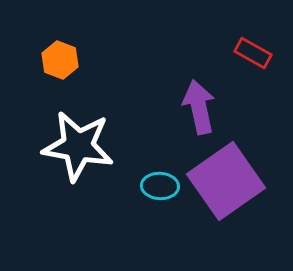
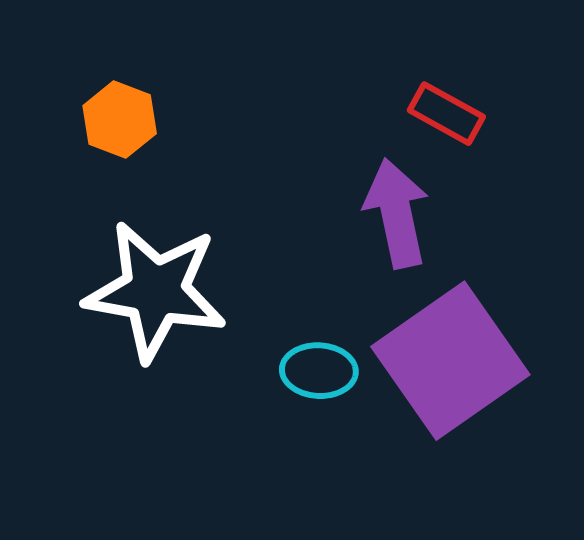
red rectangle: (253, 53) -> (446, 114), moved

